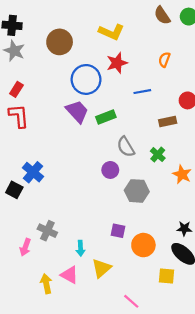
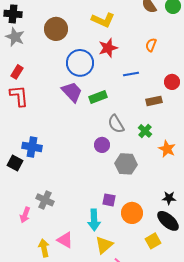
blue cross: (33, 172) -> (32, 147), turned -30
cyan arrow: (80, 248) -> (94, 220), moved, size x1.5
yellow triangle: (101, 268) -> (104, 245), moved
yellow square: (167, 276) -> (153, 241), turned -35

